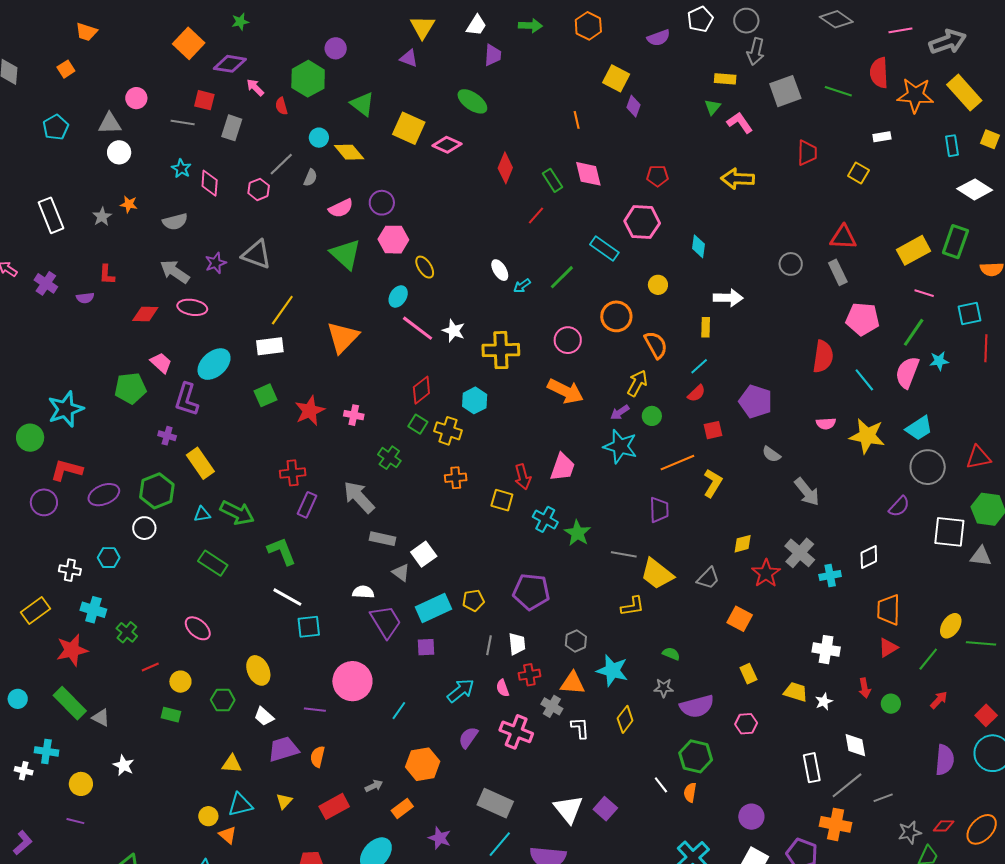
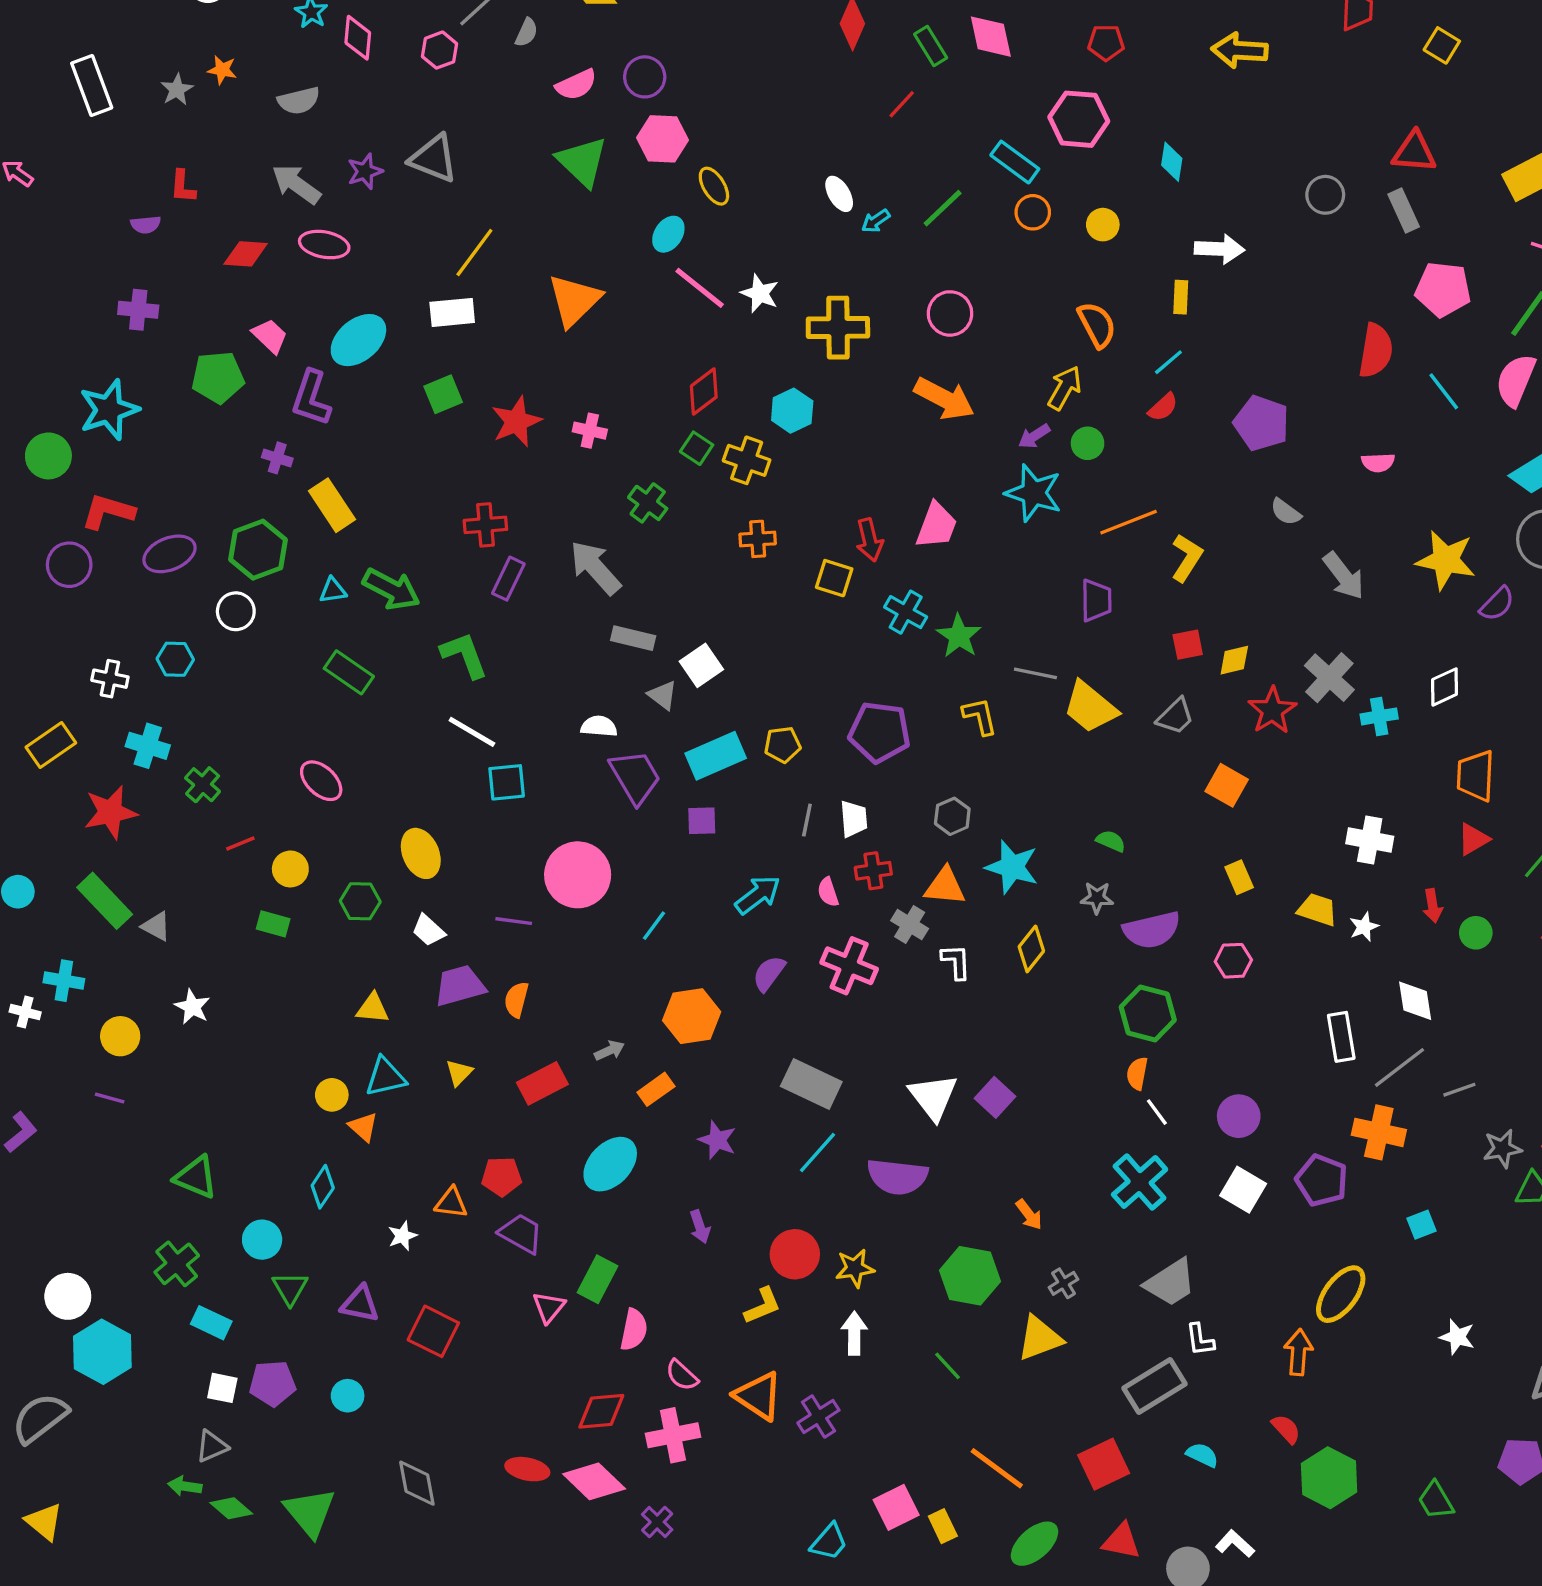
purple cross: (46, 283) -> (138, 310), moved, turned -30
orange circle: (616, 316) -> (1033, 212), moved, size x0.7
red square: (713, 430) -> (1188, 645), moved
yellow star: (867, 436) -> (1446, 560), moved
yellow L-shape: (632, 606) -> (980, 716), moved, turned -95
white line: (661, 785) -> (1157, 1112), moved

